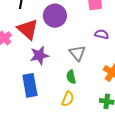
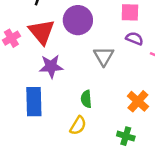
purple semicircle: (102, 34) -> (134, 38), moved
gray triangle: (77, 53) -> (104, 56), moved

